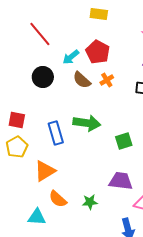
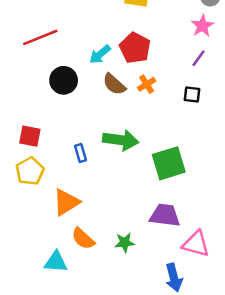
red line: (40, 34) -> (40, 37), moved, turned -72
blue rectangle: (56, 133) -> (80, 153), size x0.6
green square: (124, 141) -> (169, 163), size x1.5

